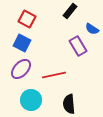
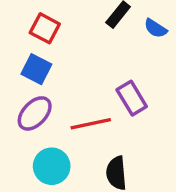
blue semicircle: (92, 29) -> (156, 28), moved
purple rectangle: (78, 46) -> (132, 98), moved

